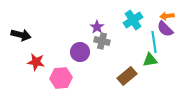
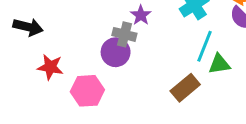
gray cross: (102, 41) -> (124, 34), moved
cyan line: (154, 42) -> (205, 46), moved, turned 30

